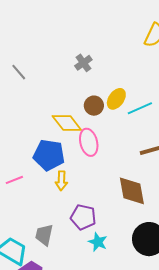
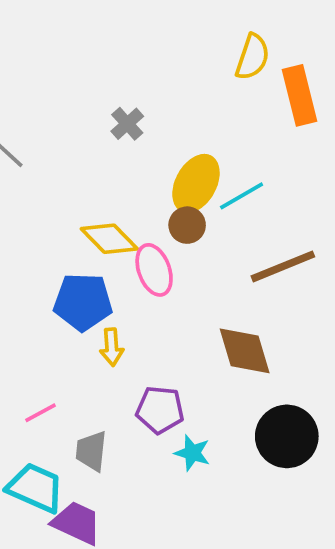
yellow ellipse: (116, 99) -> (196, 183), size x1.4
brown circle: (94, 106) -> (187, 225), moved
pink line: (14, 180) -> (41, 413), moved

